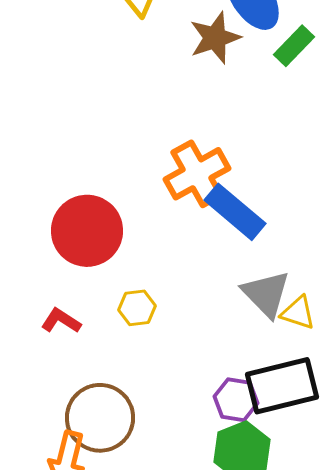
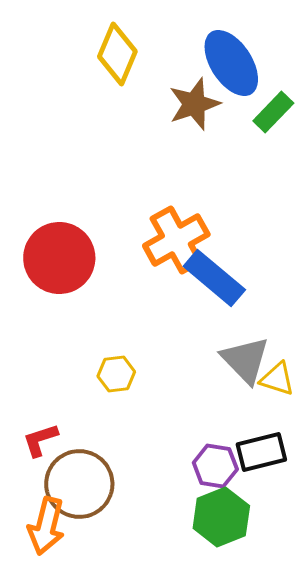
red circle: (87, 231) -> (59, 258), moved
red L-shape: (61, 321) -> (40, 440), moved, turned -51
black rectangle: (282, 386) -> (261, 452), size x0.7

